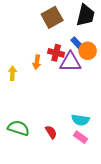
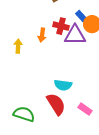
cyan semicircle: (80, 120) -> (63, 85), moved
green semicircle: (18, 128) -> (24, 114), moved
red semicircle: (51, 132) -> (56, 104), size x1.6

